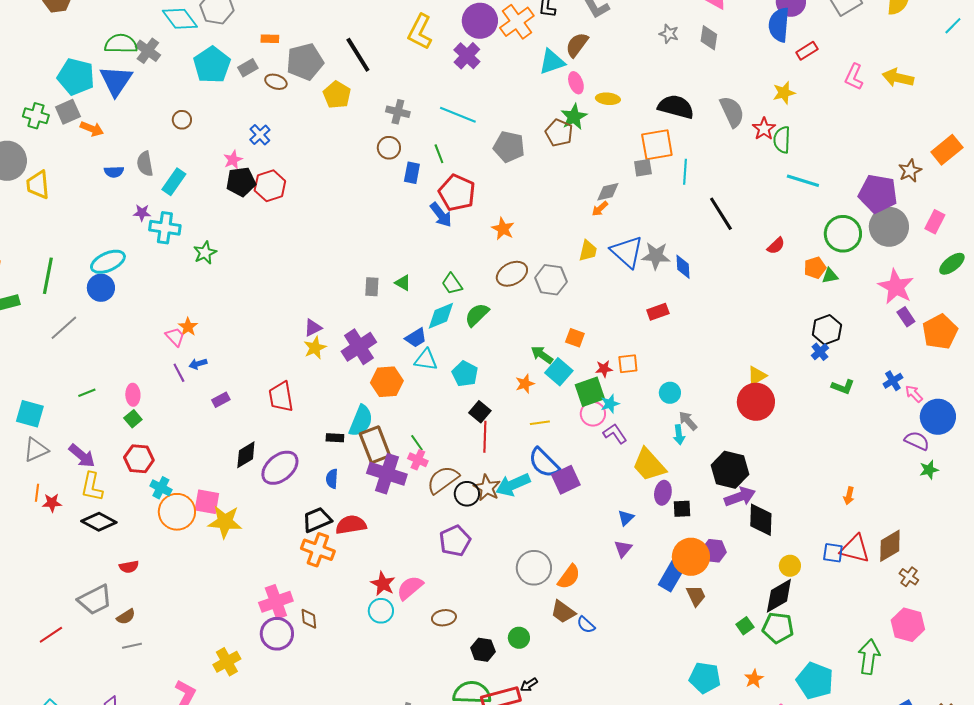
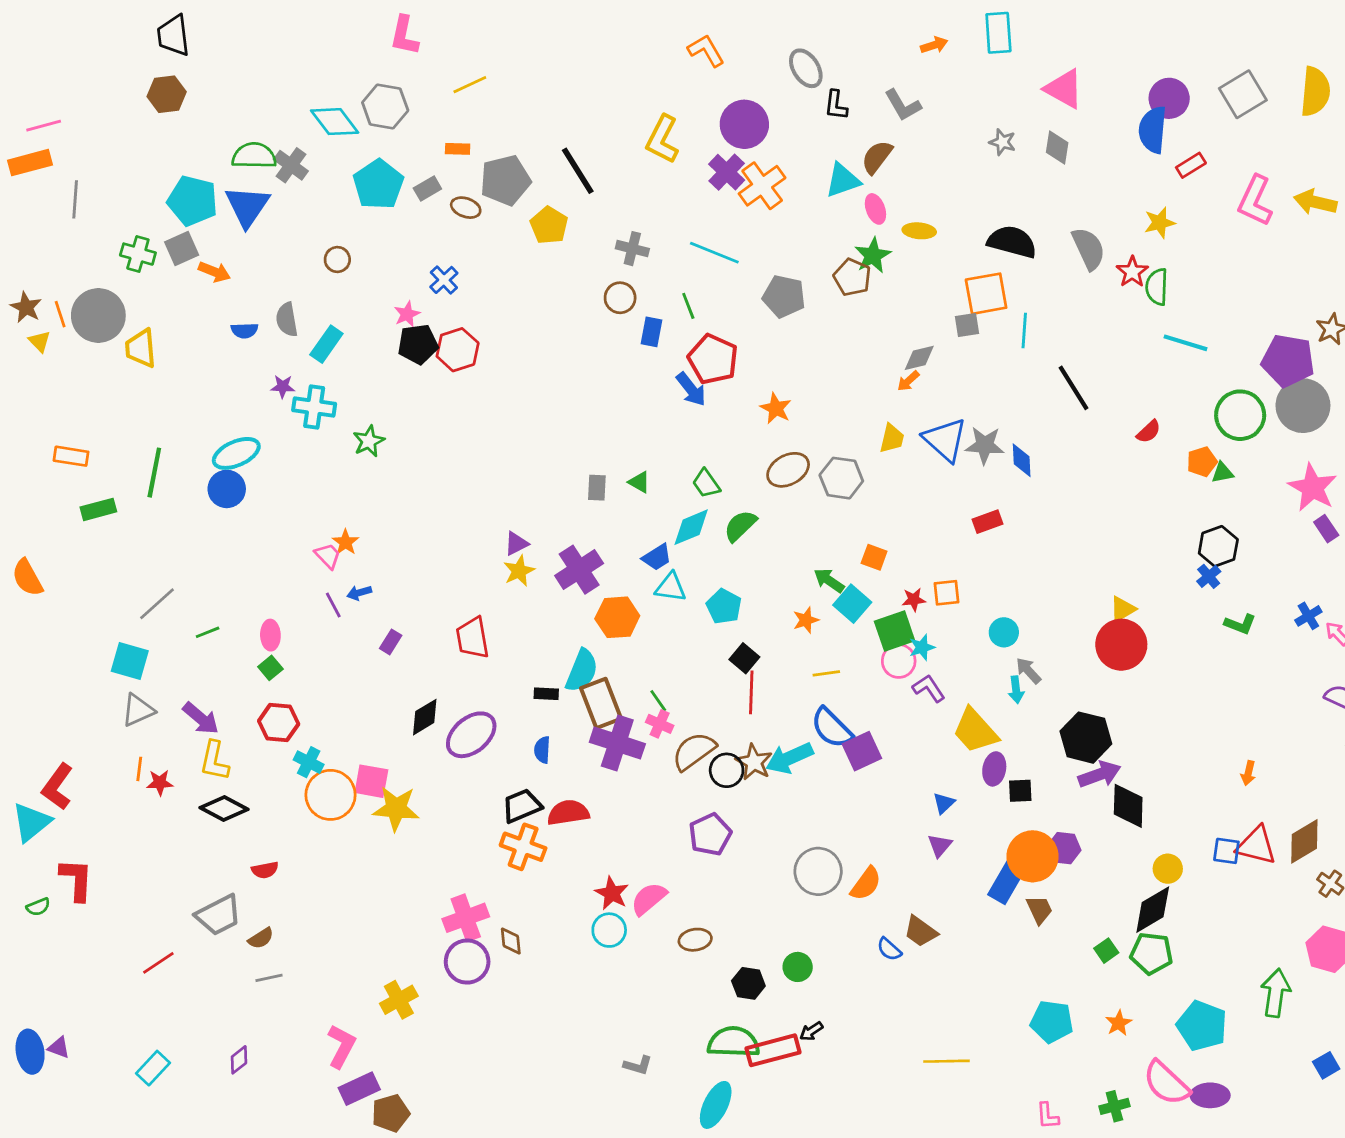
orange cross: (517, 22) -> (762, 186), moved
pink L-shape: (854, 77) -> (1255, 201), size x1.4
gray line: (64, 328) -> (157, 604), moved
purple rectangle: (221, 400) -> (391, 642), turned -30
brown trapezoid: (563, 612) -> (921, 931), moved

